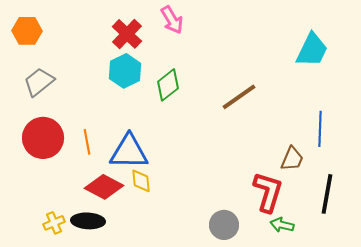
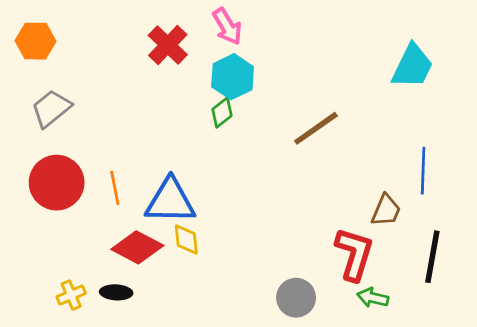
cyan hexagon: (125, 71) -> (233, 77), moved
green diamond: (168, 85) -> (222, 112), size x0.7
black ellipse: (88, 221) -> (116, 292), size x0.7

